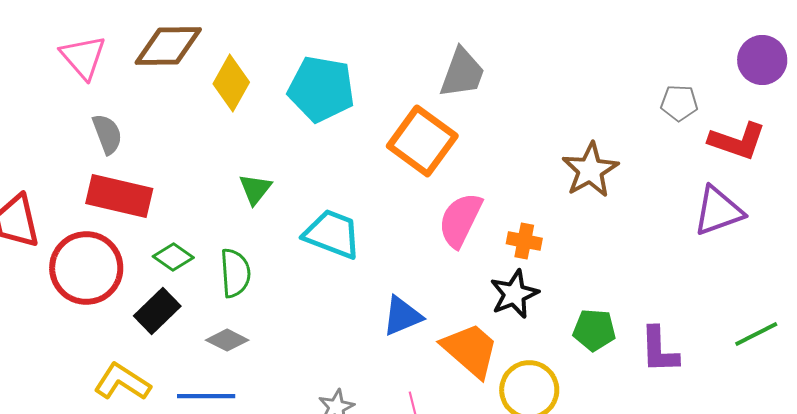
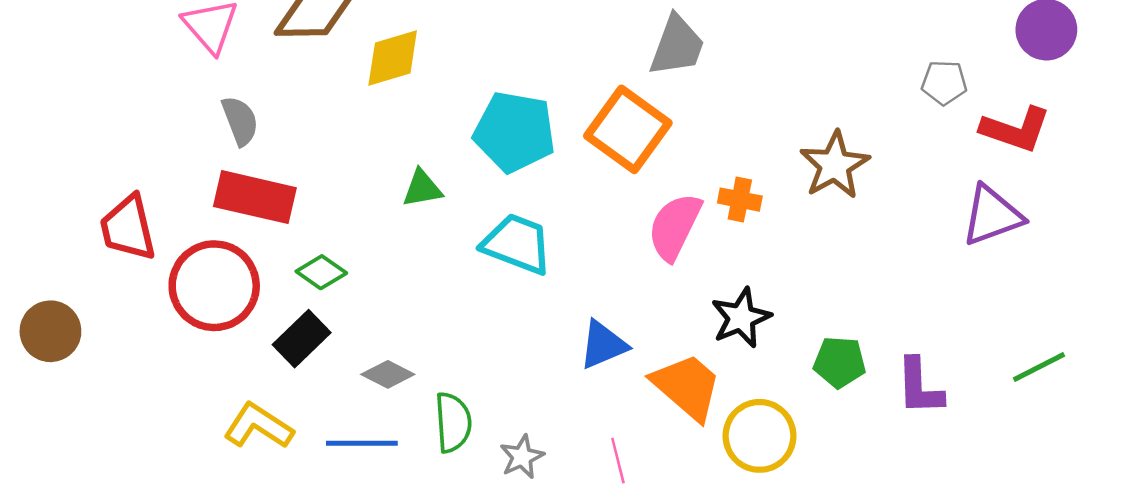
yellow diamond: (231, 83) -> (393, 58), turned 44
cyan pentagon: (321, 89) -> (515, 132), moved
green triangle: (255, 189) -> (422, 188), turned 42
orange cross: (524, 241) -> (740, 200), moved
green semicircle: (235, 273) -> (453, 422), moved

